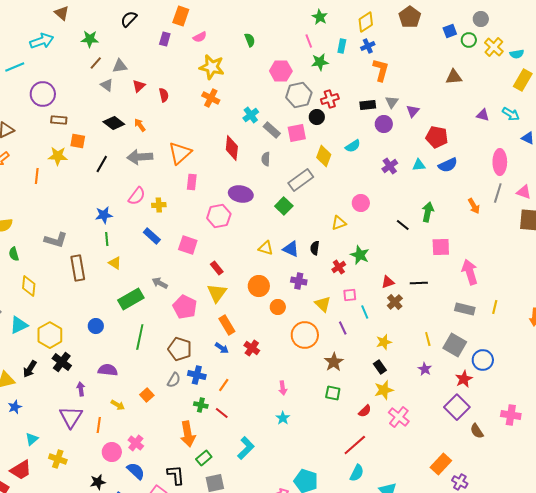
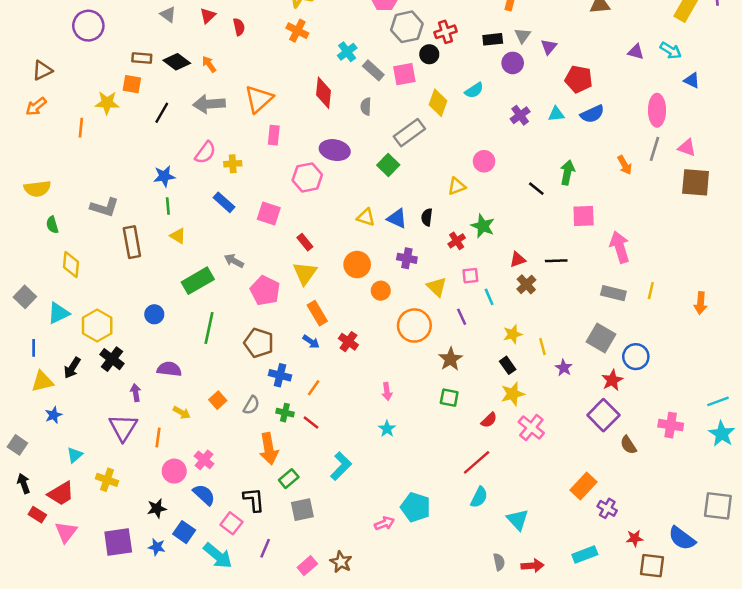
brown rectangle: (59, 120) -> (142, 58), moved
yellow line: (428, 339) -> (543, 347), moved
gray semicircle: (174, 380) -> (251, 405), moved

